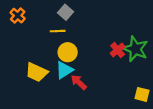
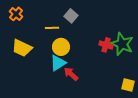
gray square: (65, 12) -> (71, 16), moved
red cross: (118, 50) -> (106, 45), turned -32
yellow trapezoid: (37, 72) -> (22, 48), moved

